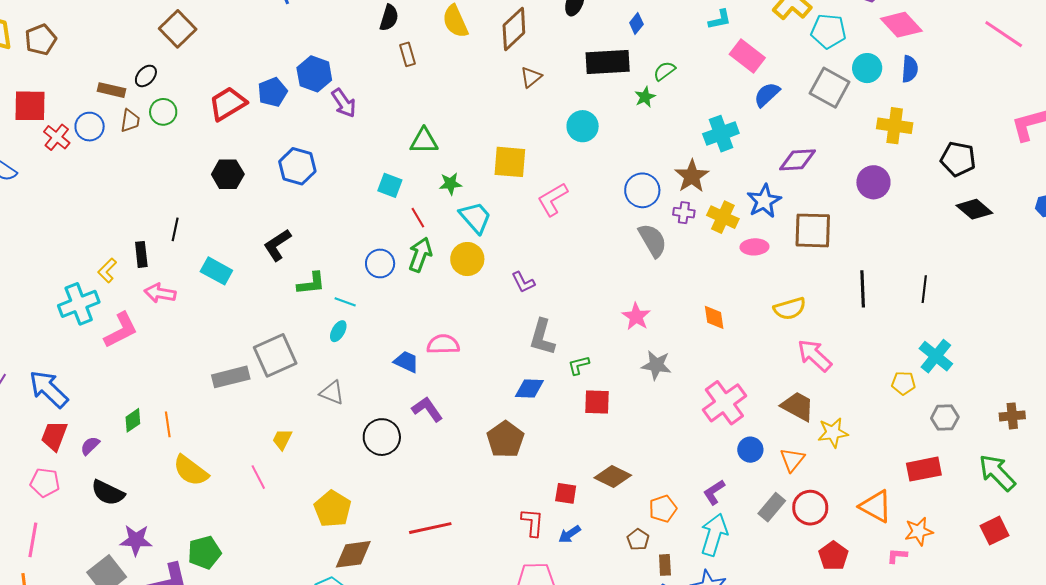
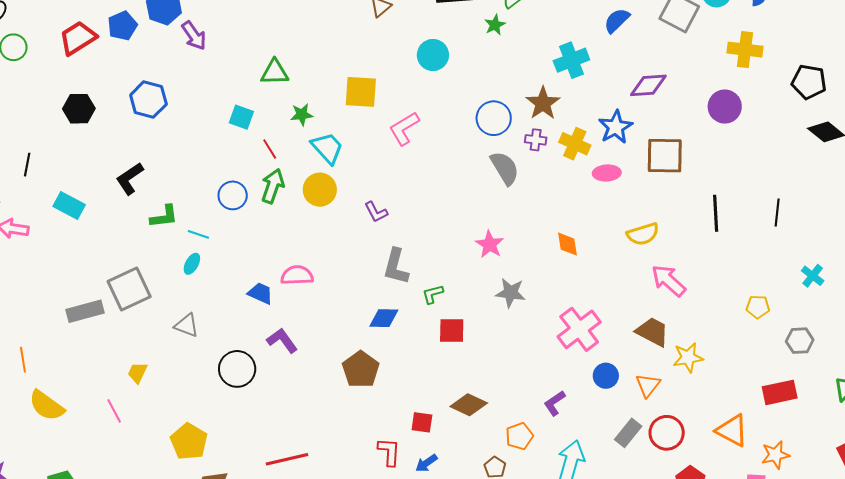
cyan cross: (936, 356) -> (813, 276), moved, size x0.7
purple L-shape: (714, 492) -> (555, 403), moved

